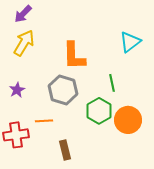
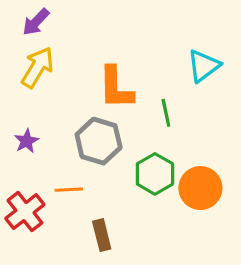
green line: (112, 83) -> (166, 113), moved
red cross: (16, 135) -> (25, 212), turned -30

